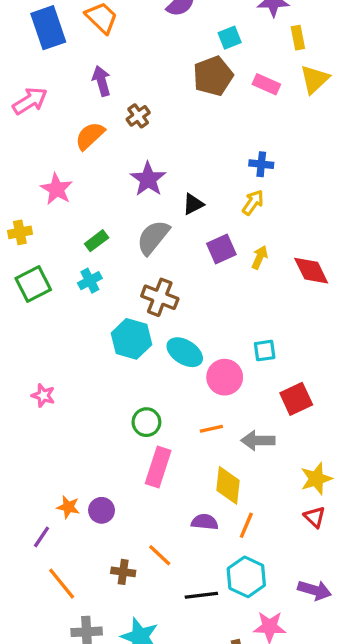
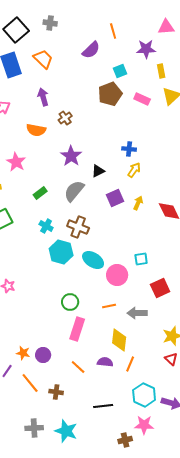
orange semicircle: (90, 136) -> (36, 130), turned -126
blue cross: (261, 164) -> (129, 149), moved
cyan cross: (90, 281) -> (46, 226), moved, turned -32
orange line: (160, 555) -> (78, 367), moved
cyan hexagon: (246, 577) -> (144, 395), moved
orange line: (62, 584) -> (30, 383), moved

